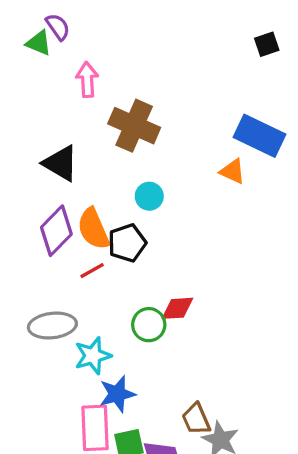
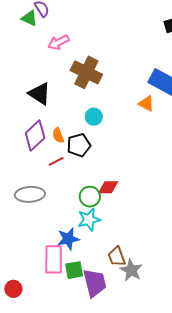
pink arrow: (87, 80) -> (58, 42), turned -115
orange semicircle: (93, 229) -> (58, 135), size x0.6
cyan star: (93, 356) -> (89, 220), moved

